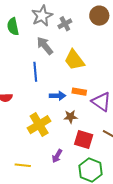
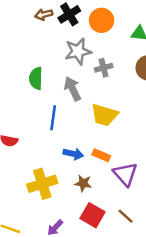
green semicircle: (13, 27) -> (36, 78), moved
yellow trapezoid: (74, 60) -> (104, 115), turned -50

